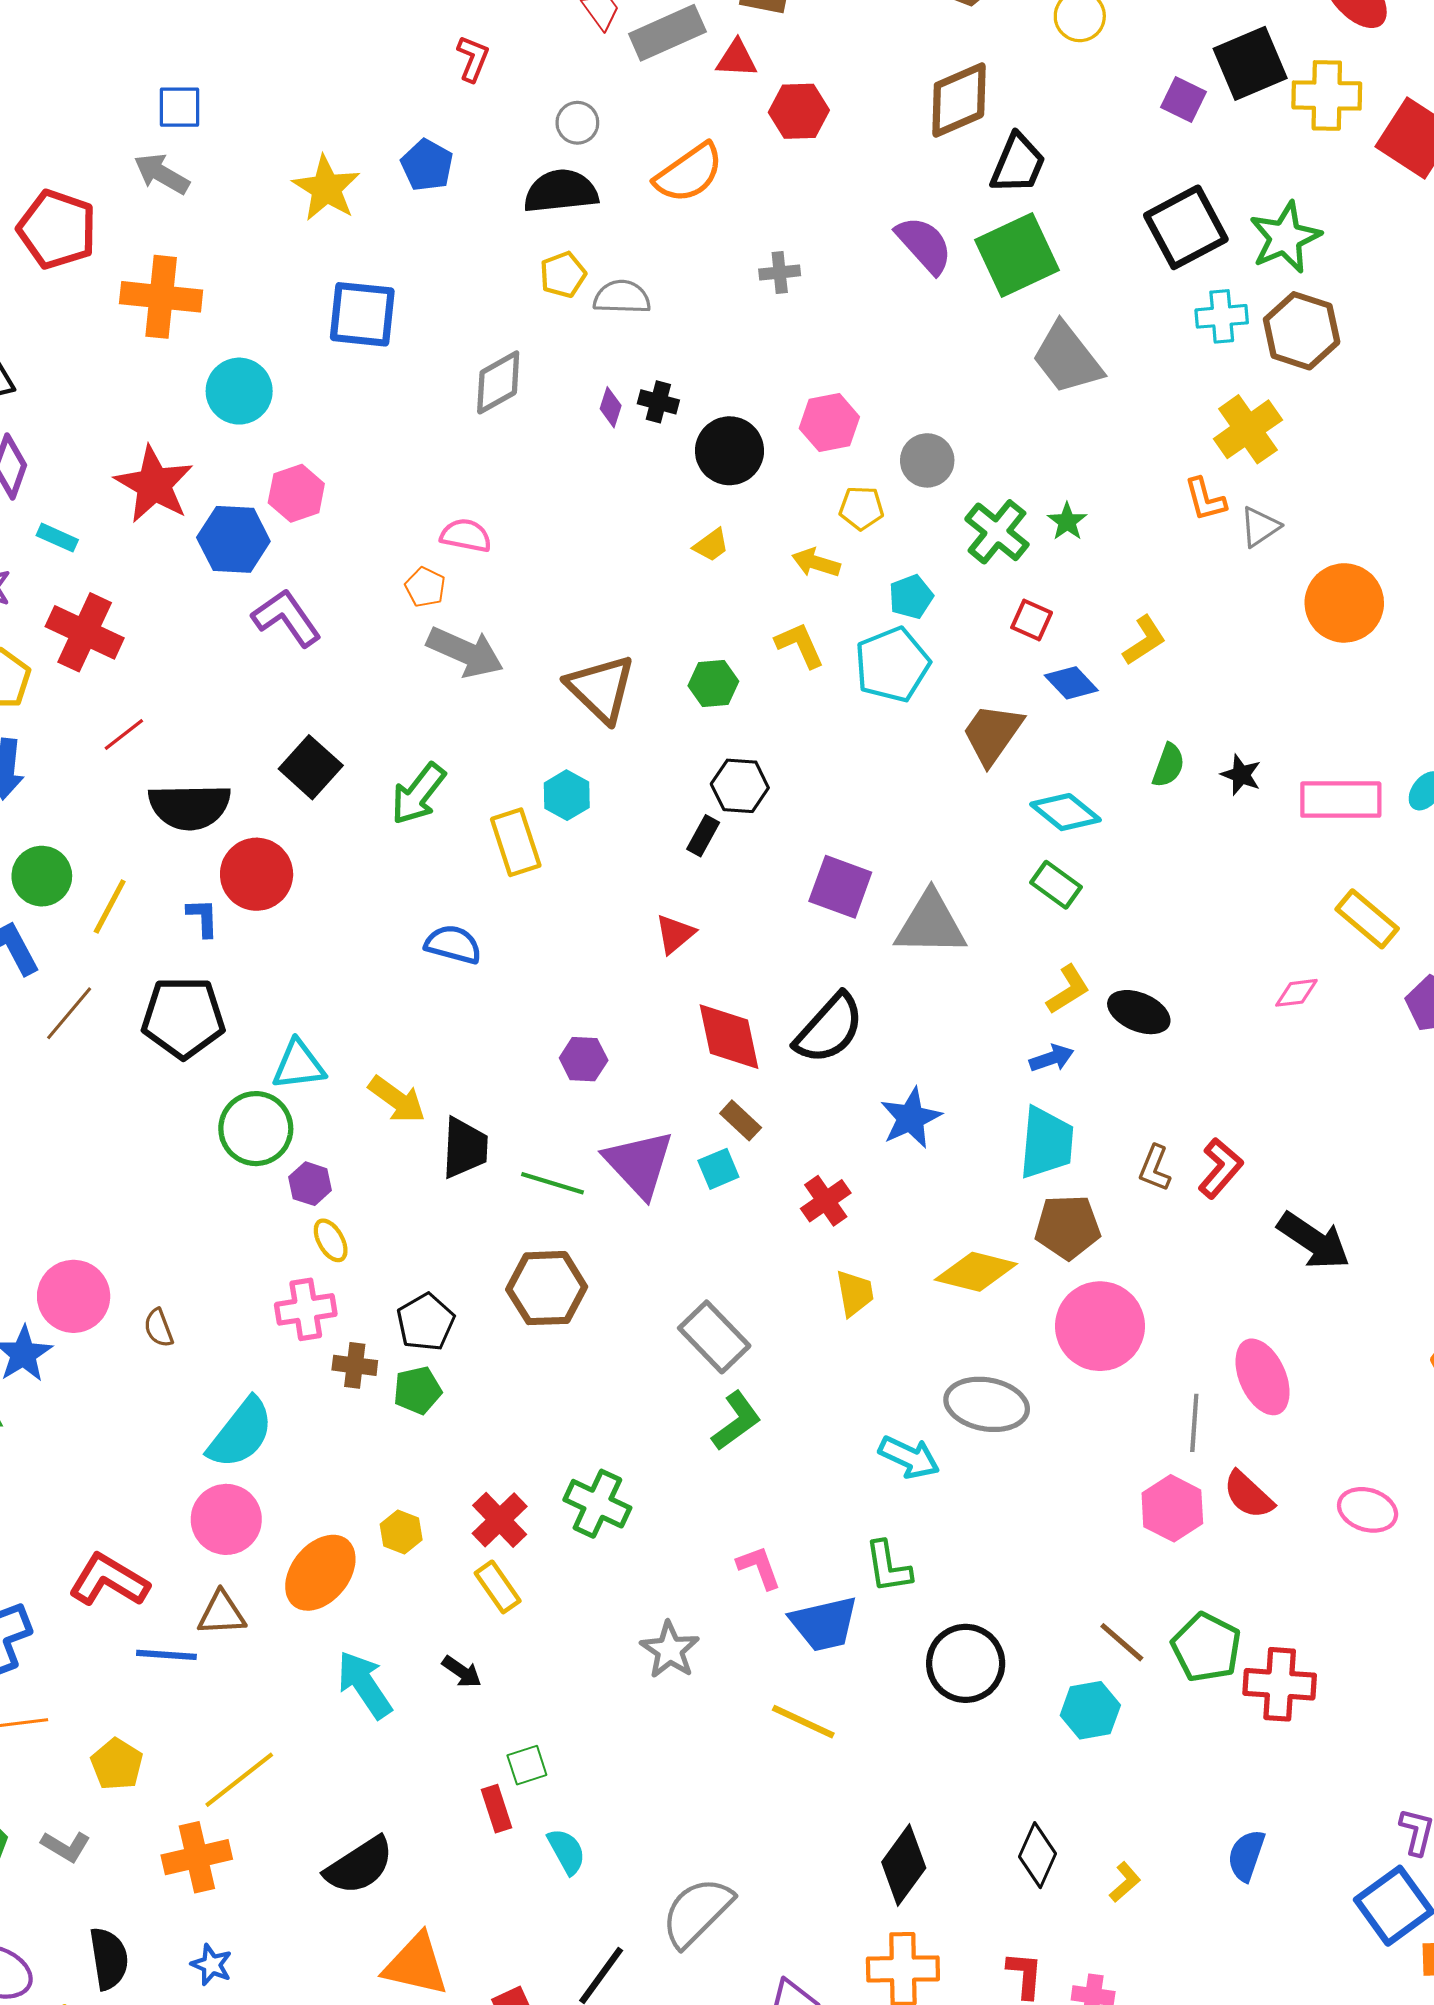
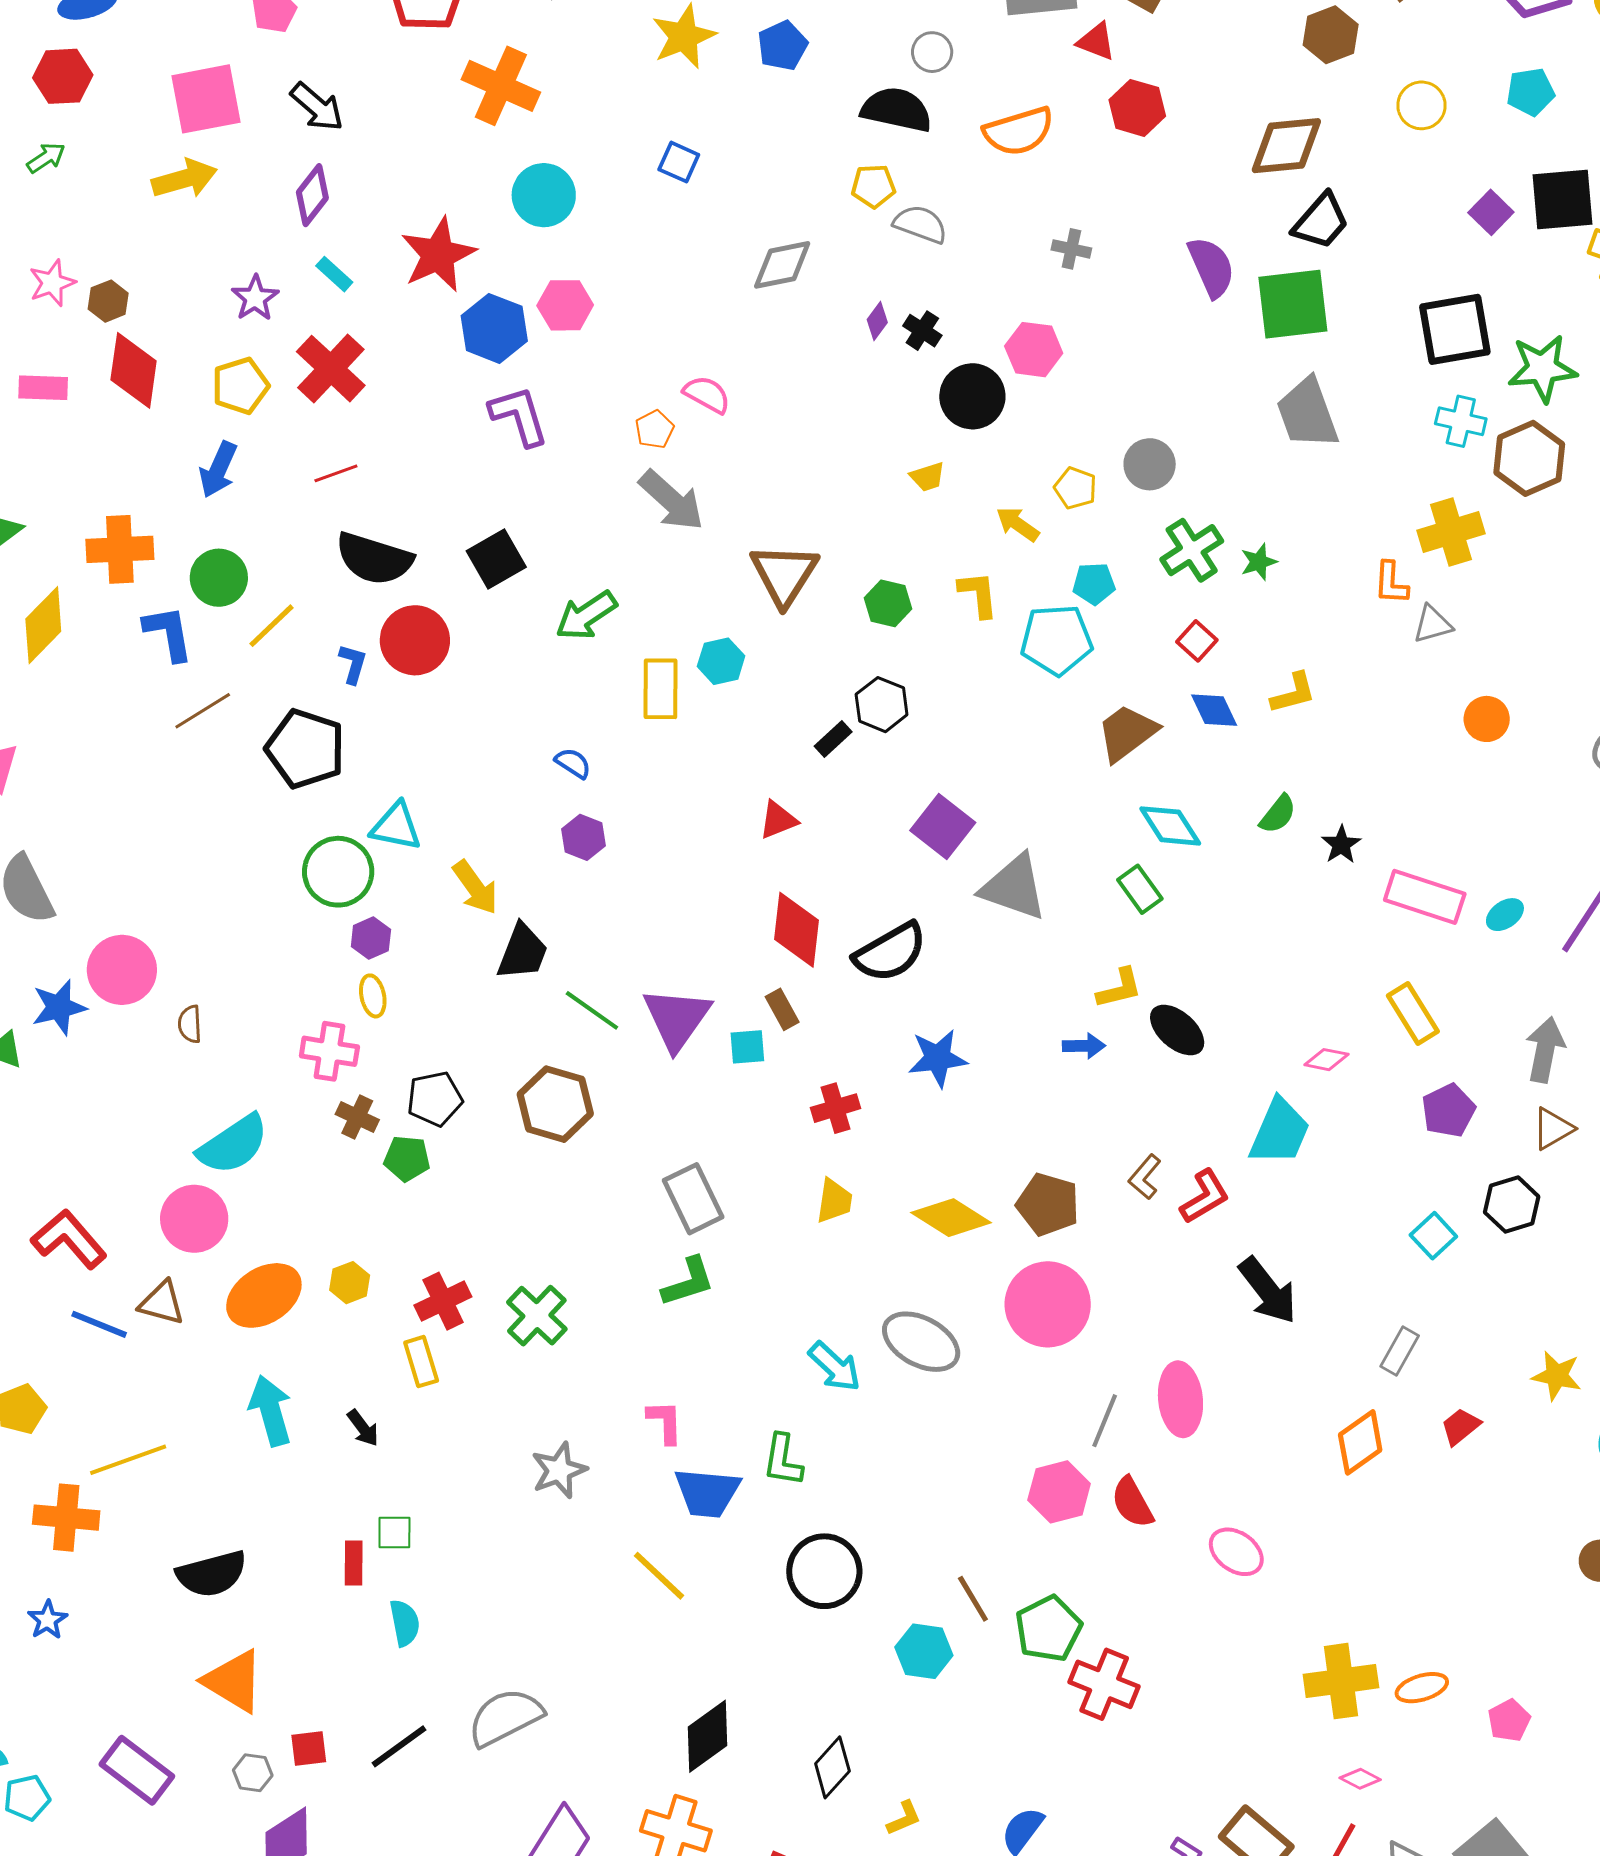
blue square: (362, 314) -> (679, 162), size x0.6
pink hexagon: (829, 423) -> (1034, 350), moved
orange circle: (1344, 603) -> (1487, 719), size x0.6
blue semicircle: (453, 944) -> (573, 763), size x0.7
purple hexagon: (584, 1059) -> (584, 837), moved
cyan trapezoid: (1046, 1143) -> (1280, 1132), moved

